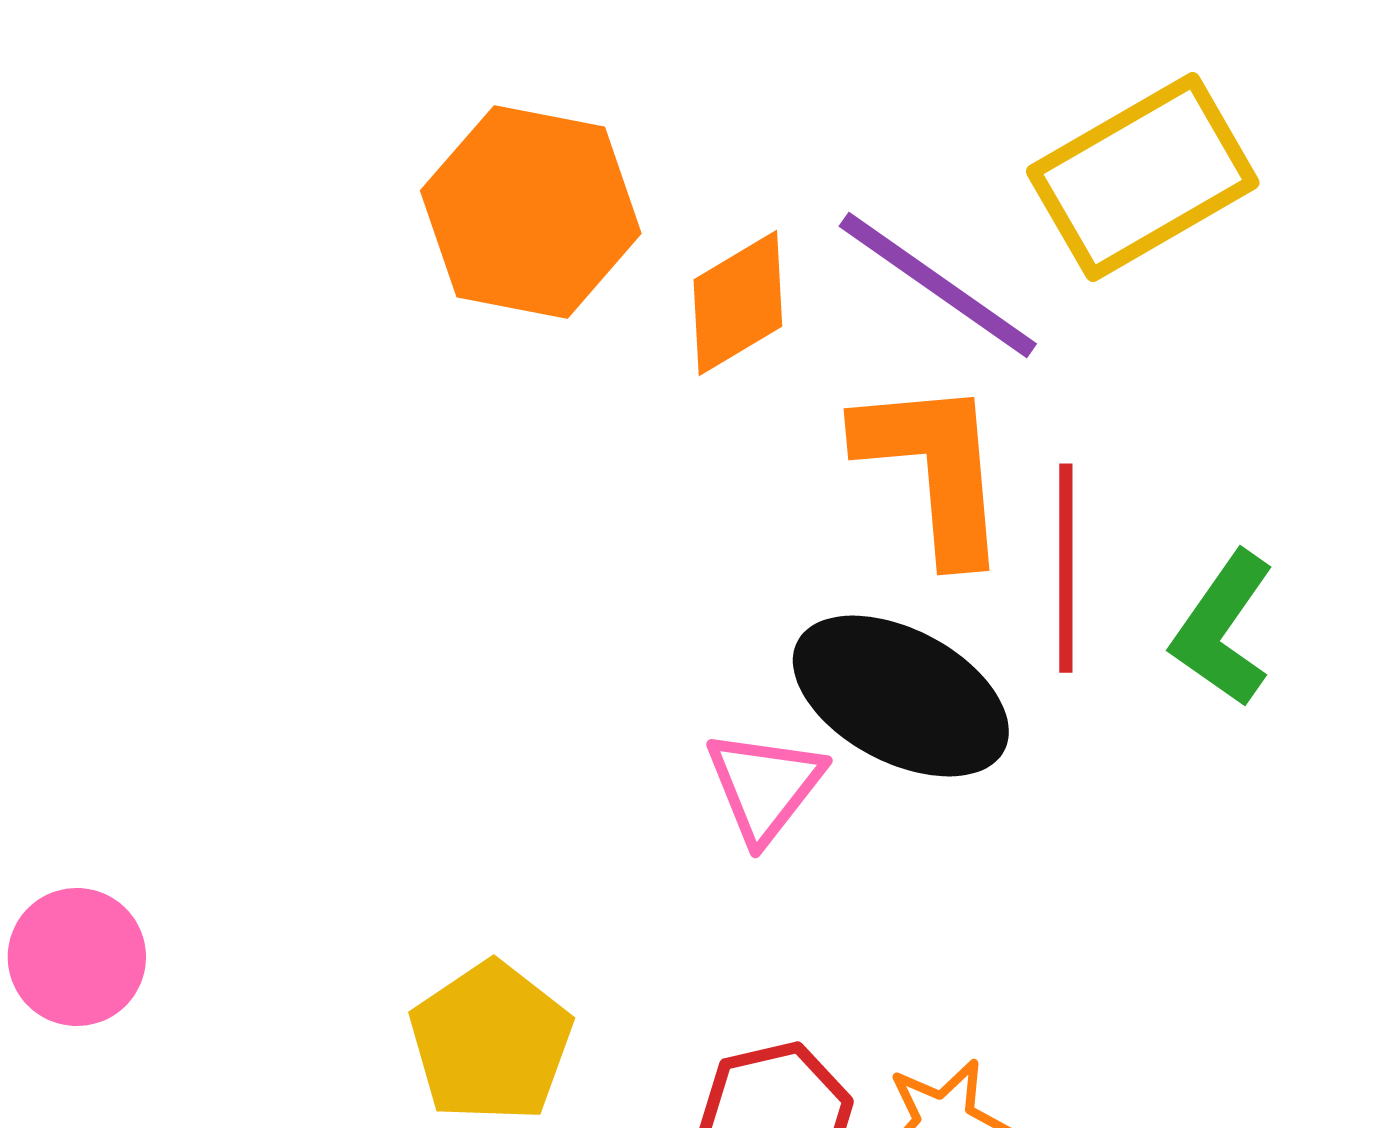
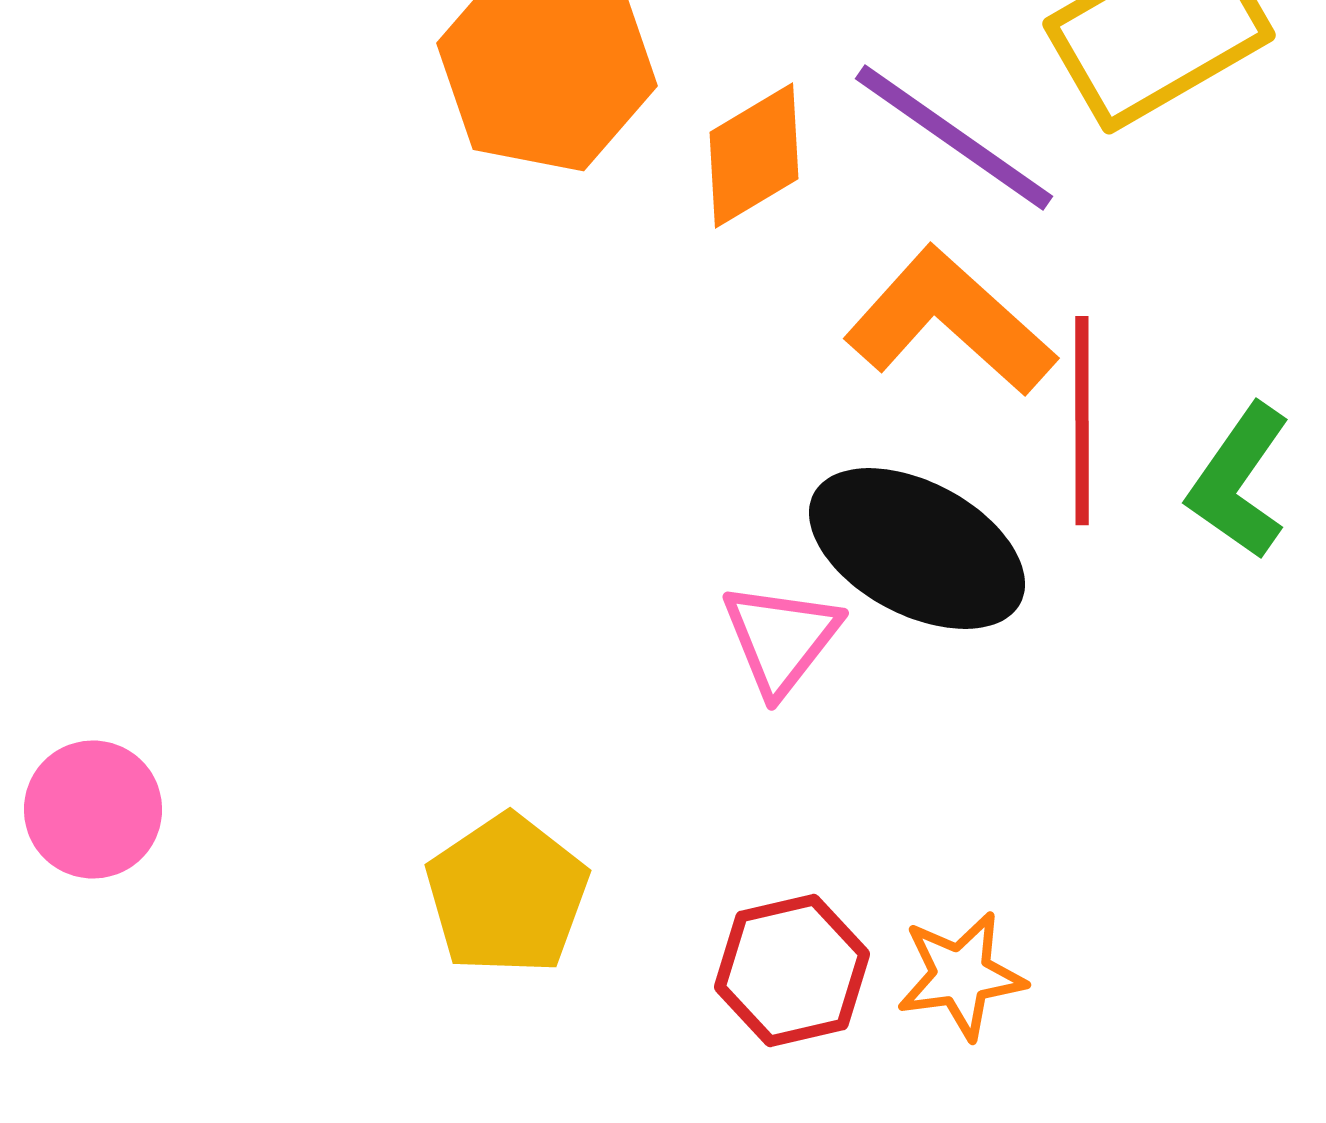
orange L-shape: (934, 469) -> (950, 322), turned -43

